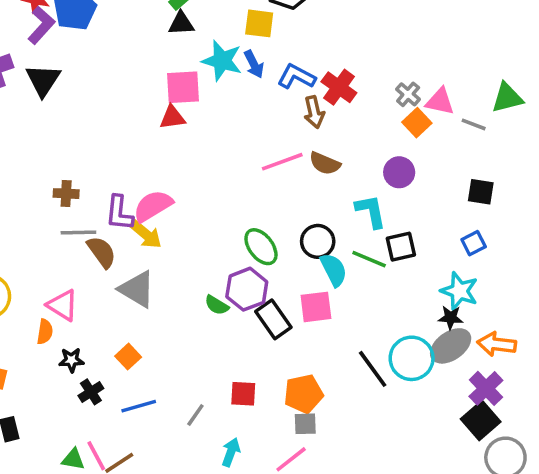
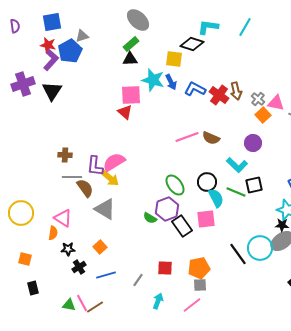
brown arrow: (314, 112) -> (236, 91), moved
red triangle: (172, 117) -> (125, 112), turned 49
cyan L-shape: (371, 211) -> (237, 165), turned 145

